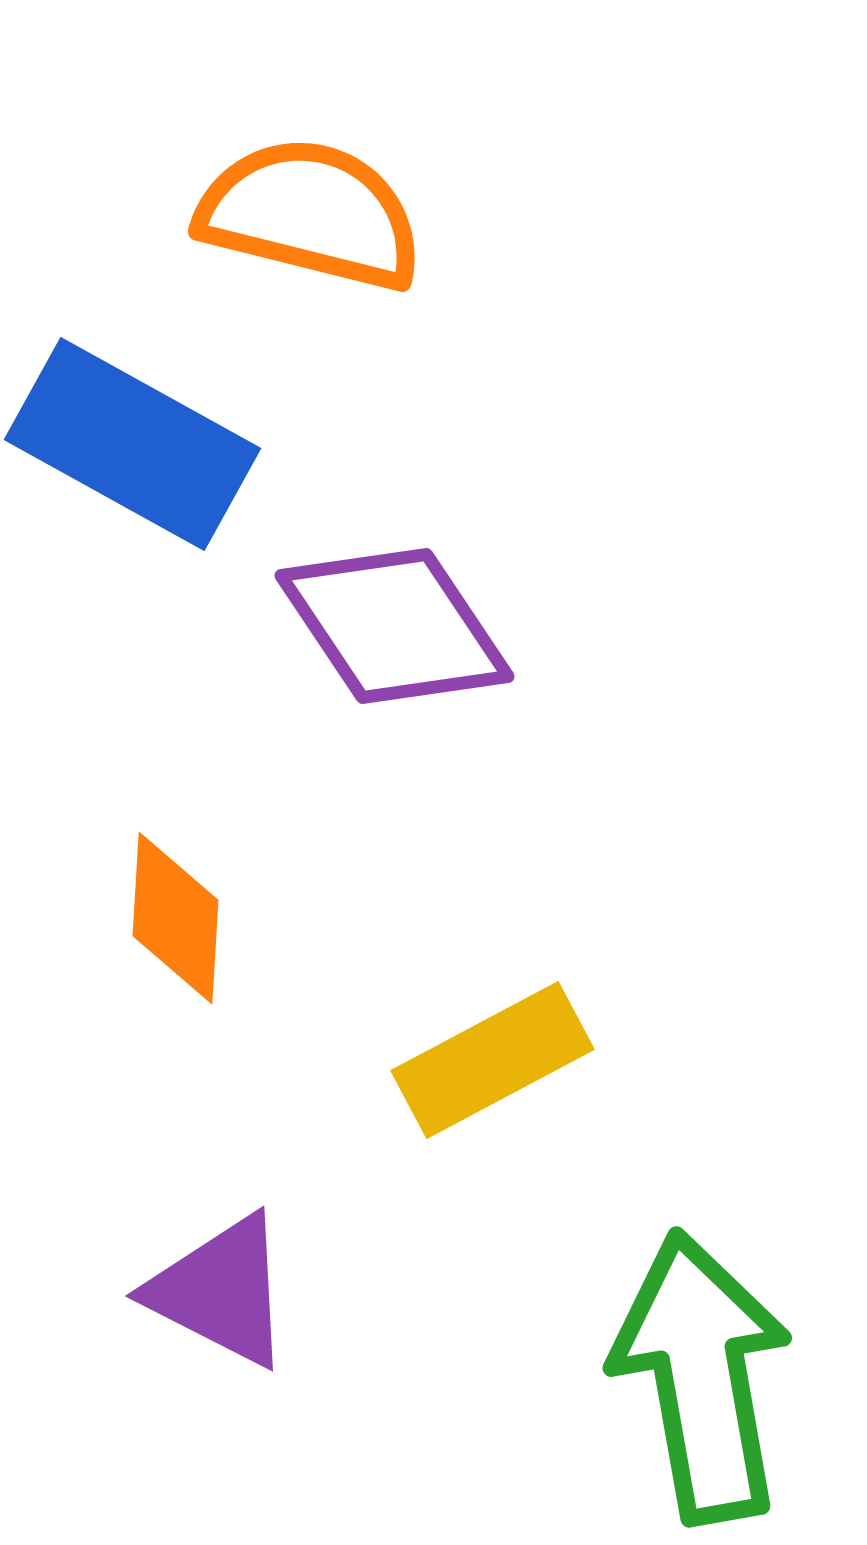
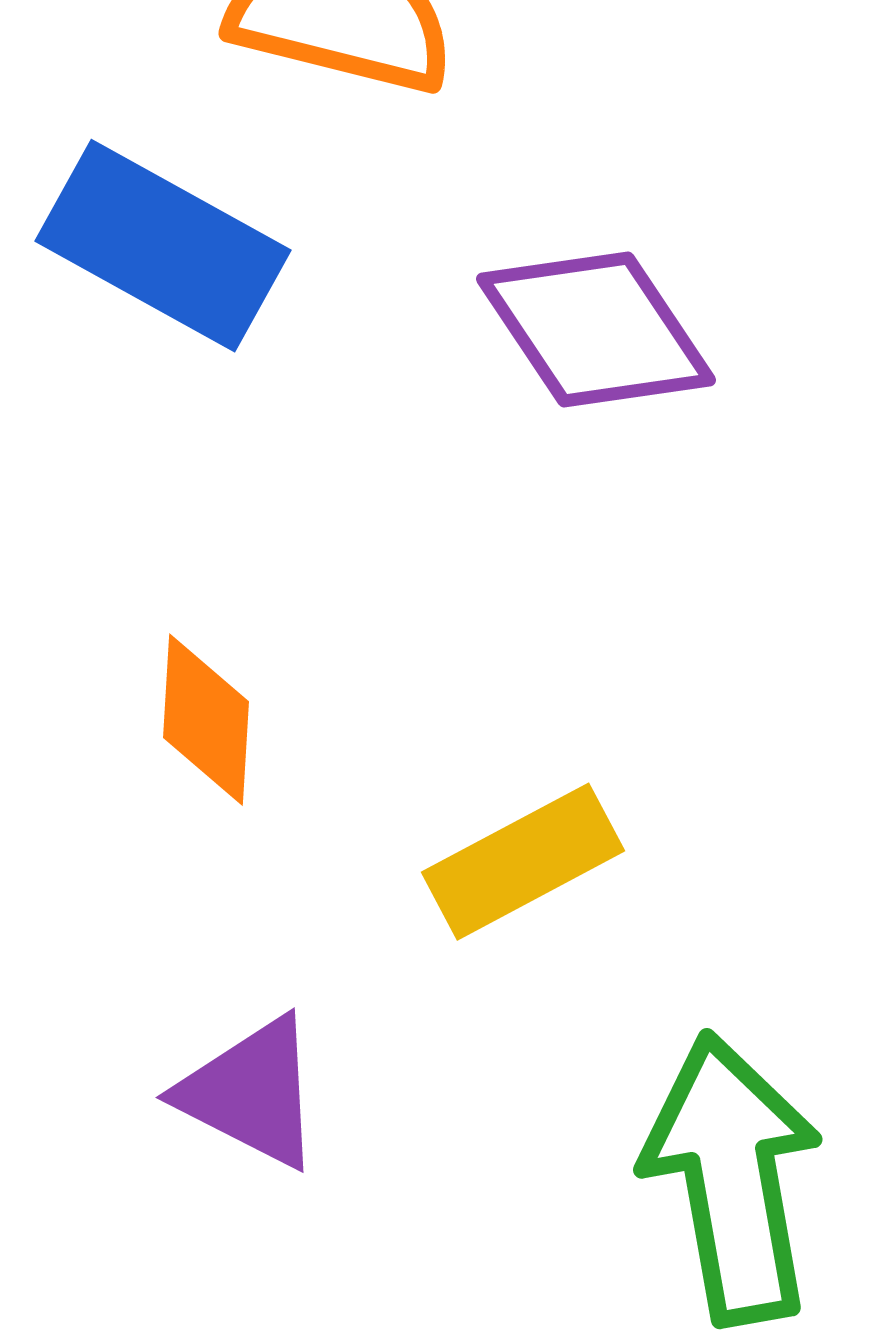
purple diamond: (394, 626) -> (596, 330), moved

